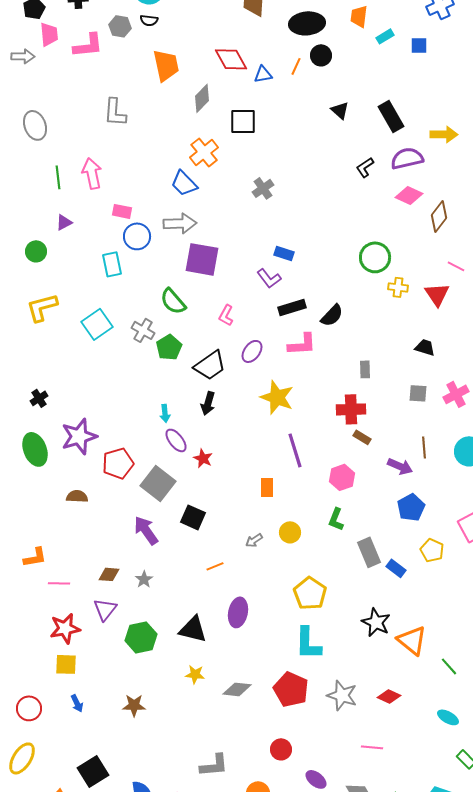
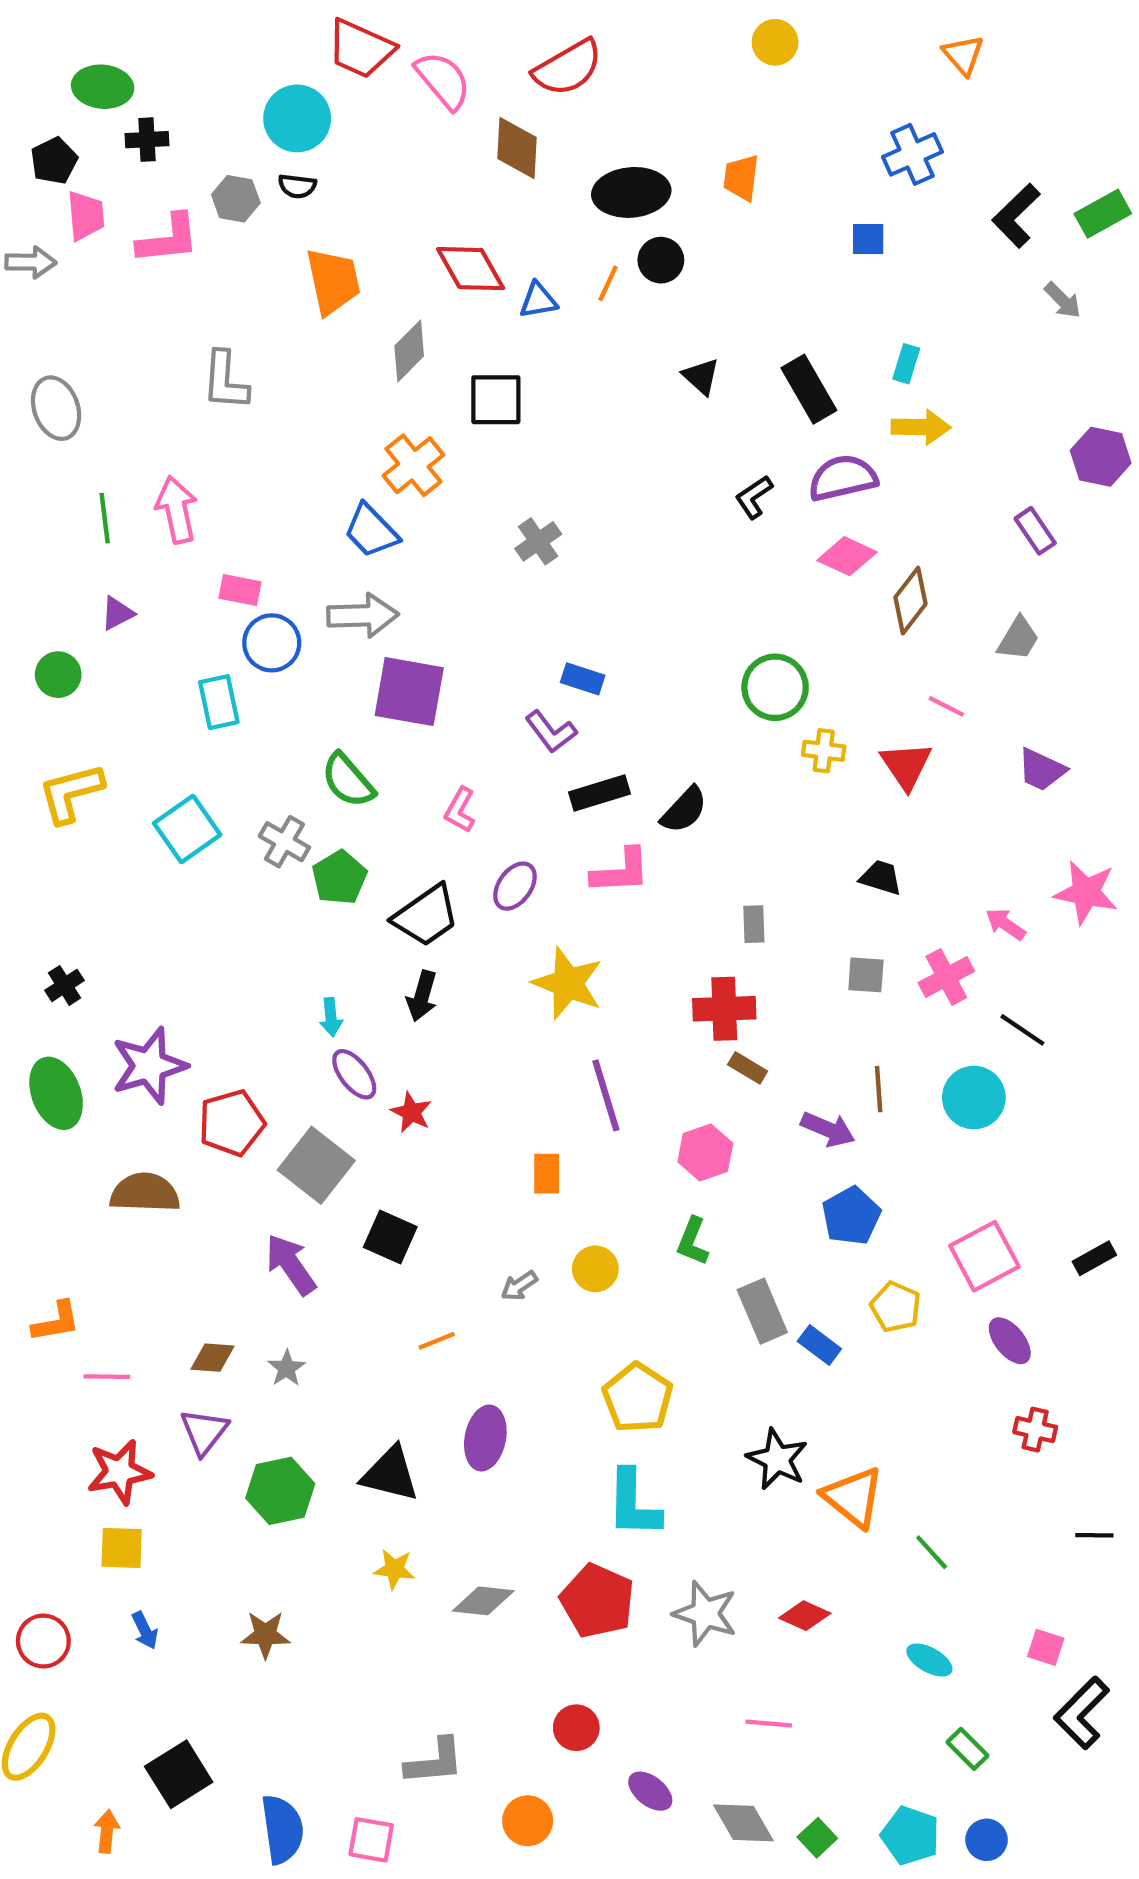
cyan rectangle: (385, 36) -> (906, 364), moved, turned -42
brown semicircle: (77, 496) -> (145, 1193), size x1.5

